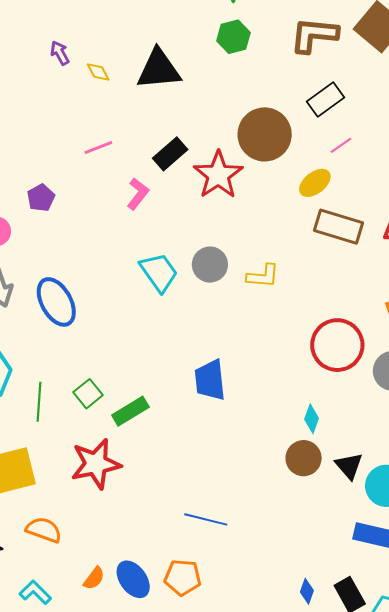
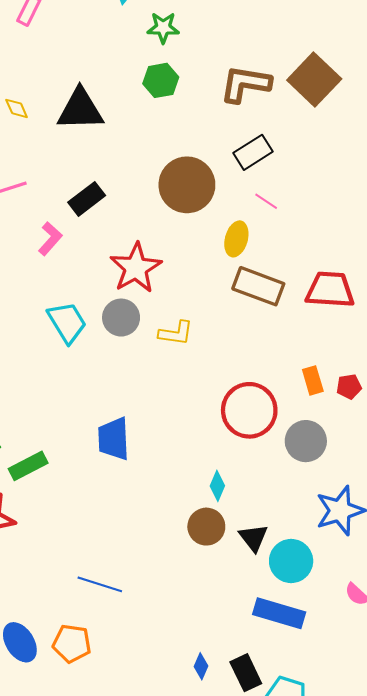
pink line: (341, 145) -> (266, 201), turned 65
red star: (218, 175) -> (136, 268), moved
yellow ellipse: (315, 183) -> (236, 239), turned -40

